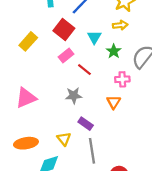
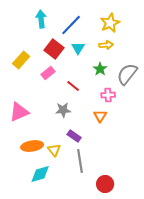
cyan triangle: (94, 37) -> (78, 48), moved
pink rectangle: (66, 56) -> (48, 73), moved
orange ellipse: (26, 143) -> (32, 146), moved

